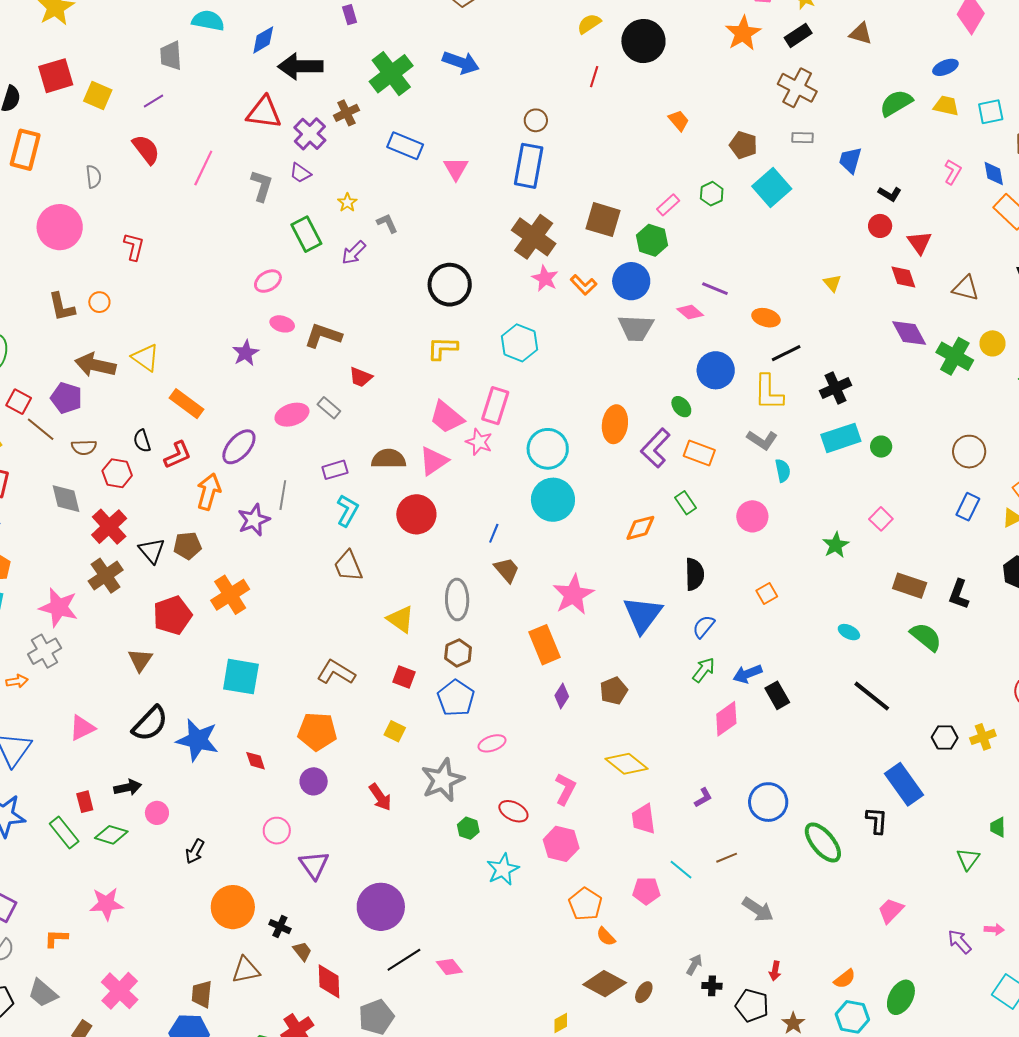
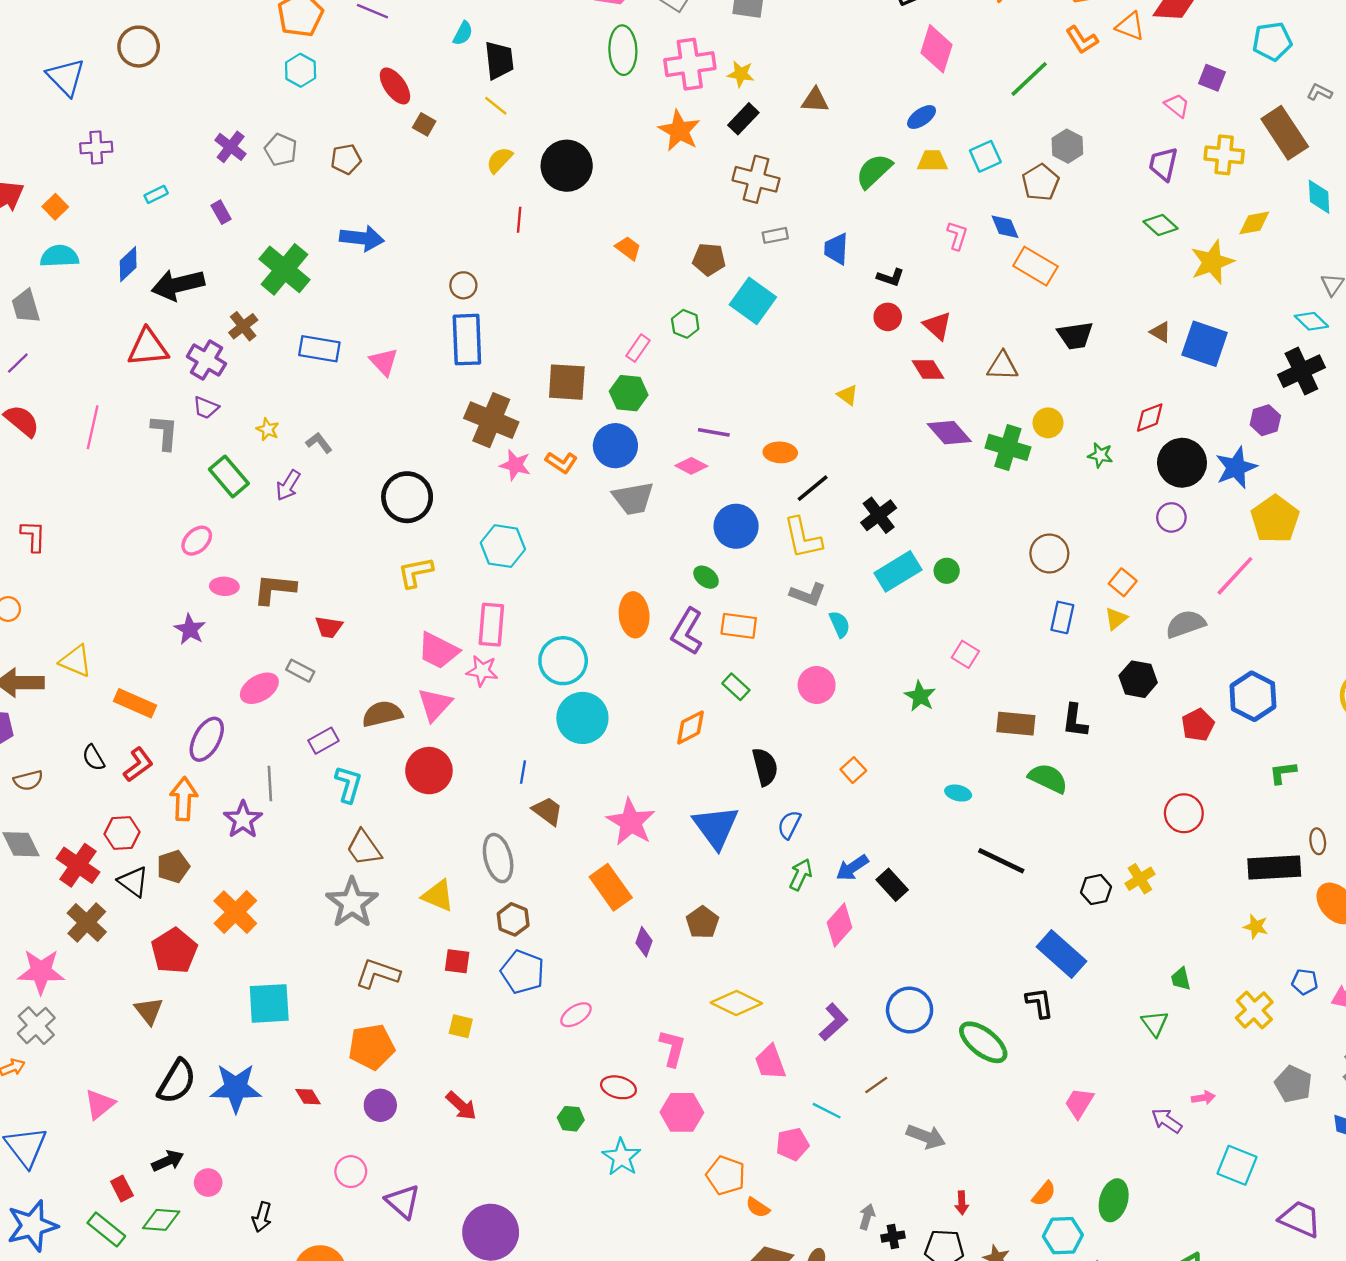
red hexagon: (117, 473) -> (122, 833), moved
gray star: (443, 780) -> (352, 903), moved
purple L-shape: (703, 798) -> (834, 1022), size x1.5

